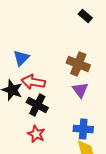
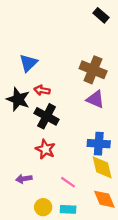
red arrow: (33, 82) -> (42, 90), size x0.6
purple triangle: (80, 90) -> (95, 99), turned -30

